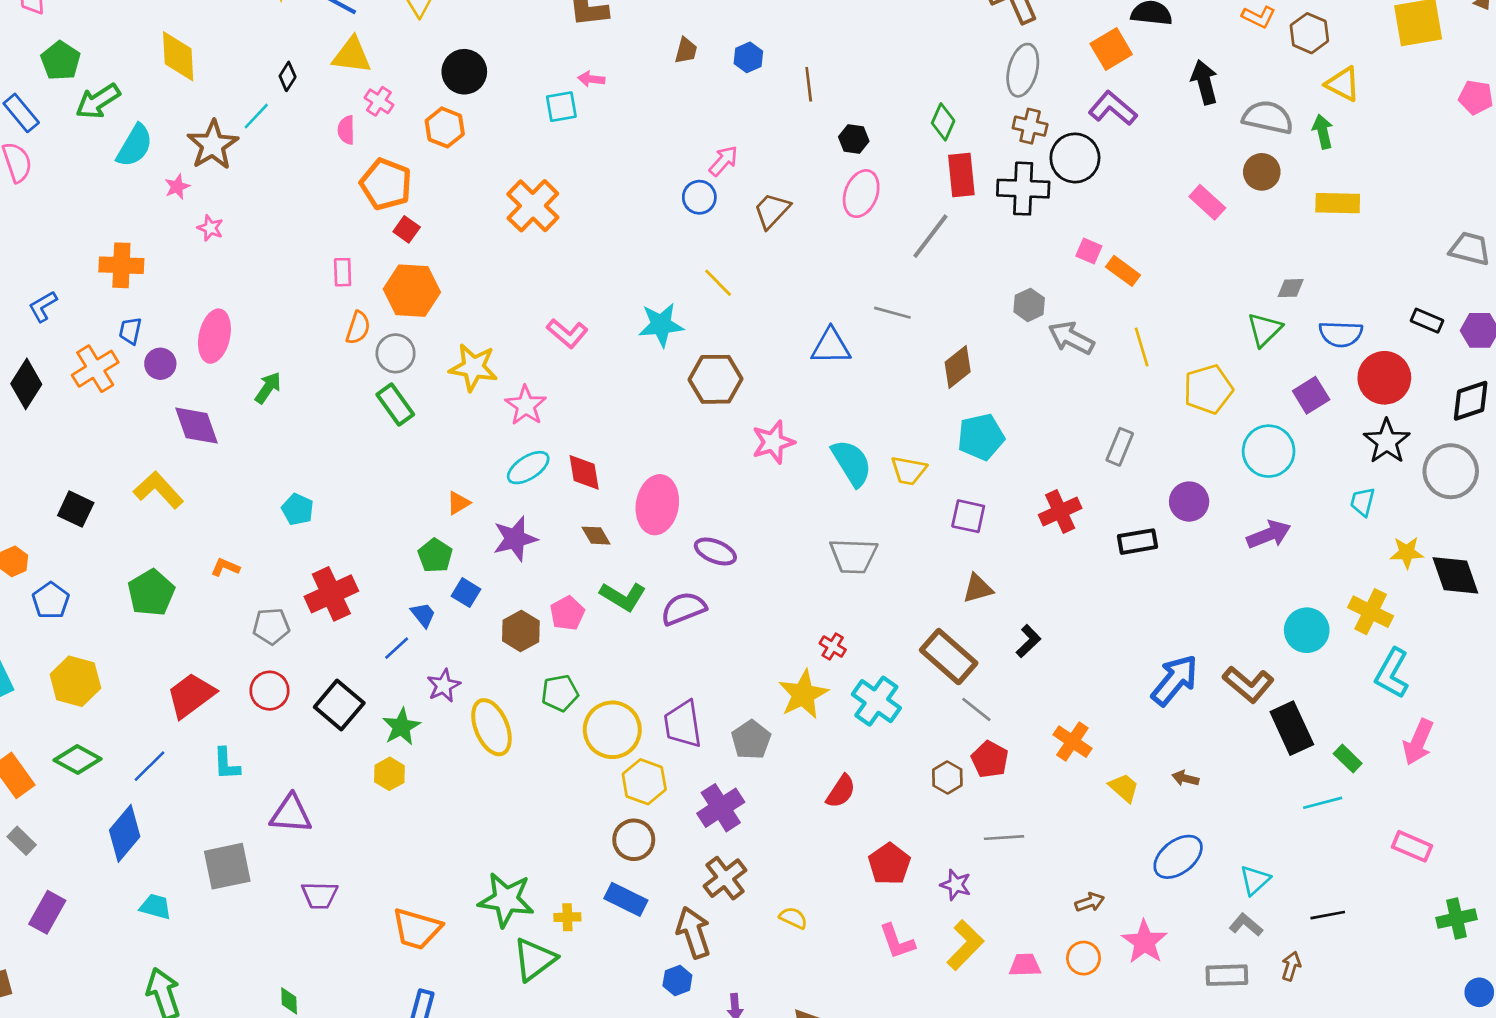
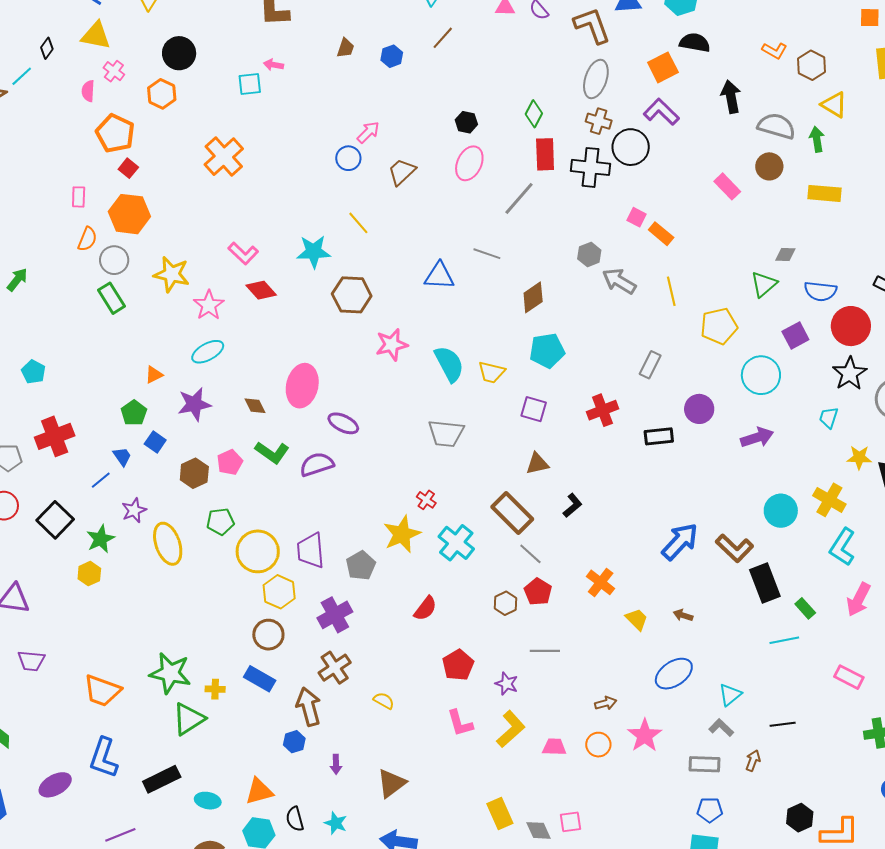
brown line: (809, 84) -> (443, 38), moved, turned 45
red diamond: (584, 472) -> (261, 290), moved, turned -36

